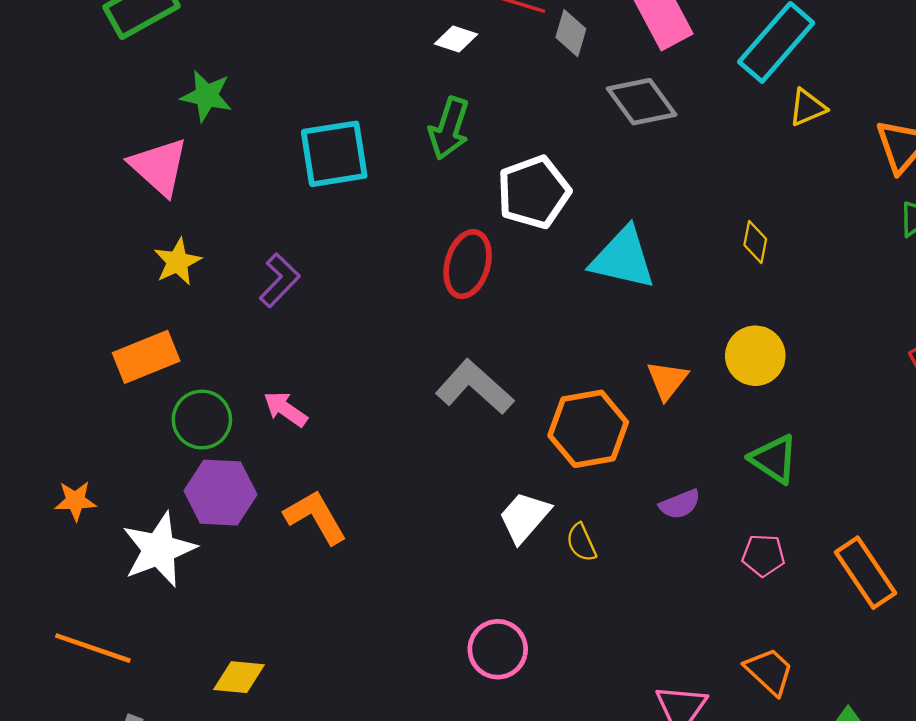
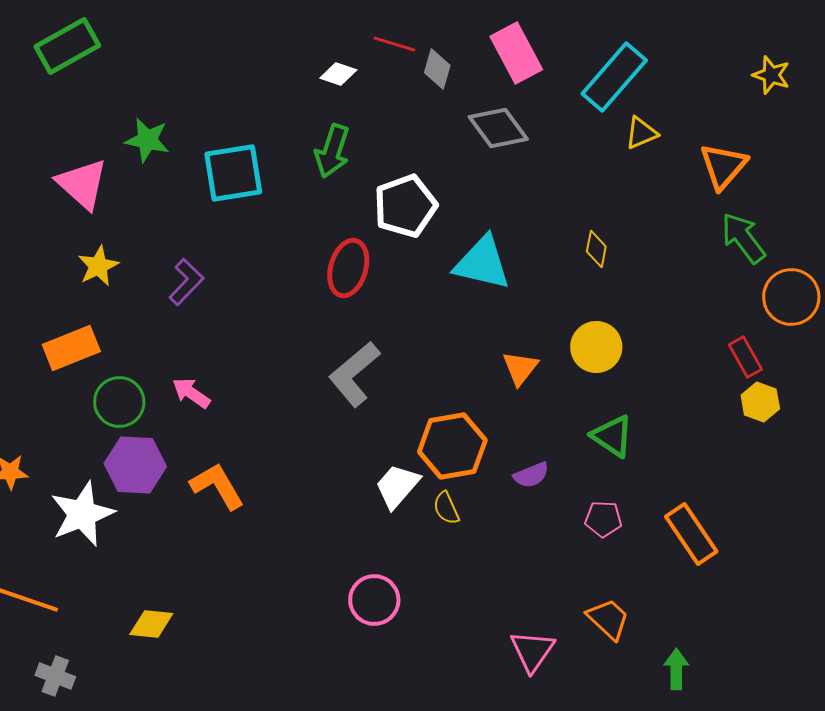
green star: (207, 96) -> (147, 140), moved
gray L-shape: (475, 387) -> (354, 374), turned -82
orange hexagon: (588, 429) -> (452, 446), moved

